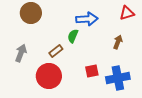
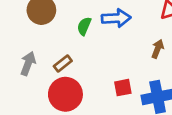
green semicircle: (73, 36) -> (84, 26), moved
brown rectangle: (56, 51) -> (63, 64), moved

